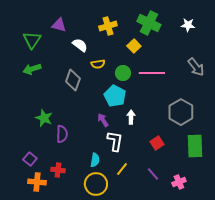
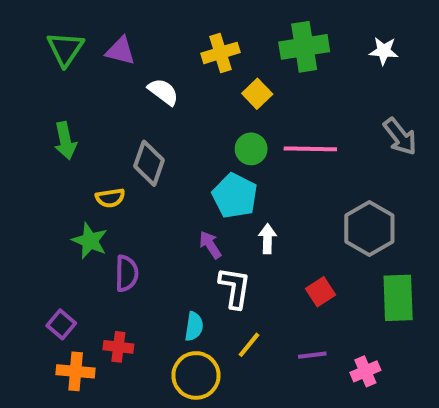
green cross: (149, 23) -> (304, 47), turned -35
green triangle: (32, 40) -> (65, 49), moved
yellow square: (134, 46) -> (257, 94), moved
yellow semicircle: (98, 64) -> (110, 198), moved
green arrow: (32, 69) -> (65, 141), turned -84
purple line: (153, 174) -> (312, 355), turned -56

